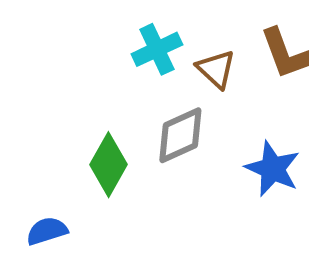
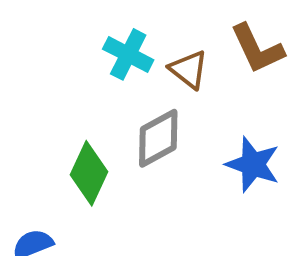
cyan cross: (157, 49) -> (128, 54), turned -33

